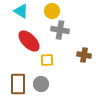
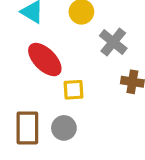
gray cross: (60, 30) -> (113, 42), moved, turned 30

